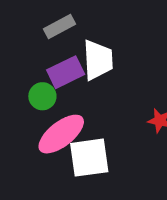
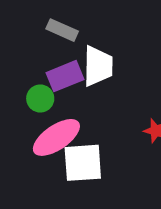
gray rectangle: (60, 26) -> (62, 30), turned 48

